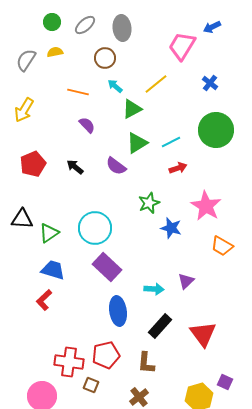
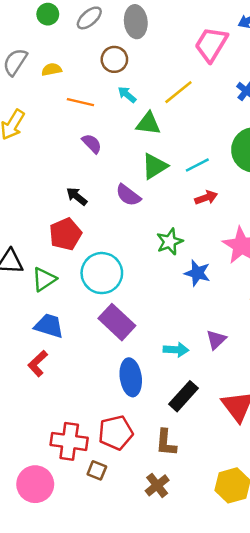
yellow semicircle: (55, 52) -> (52, 69), moved
green triangle: (132, 109) -> (148, 123), turned 35
red pentagon: (33, 164) -> (65, 234), moved

